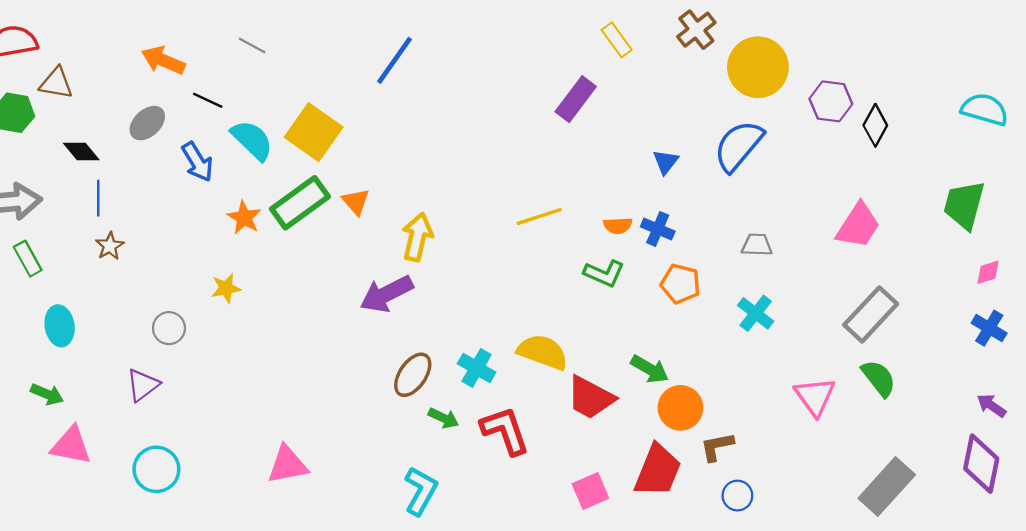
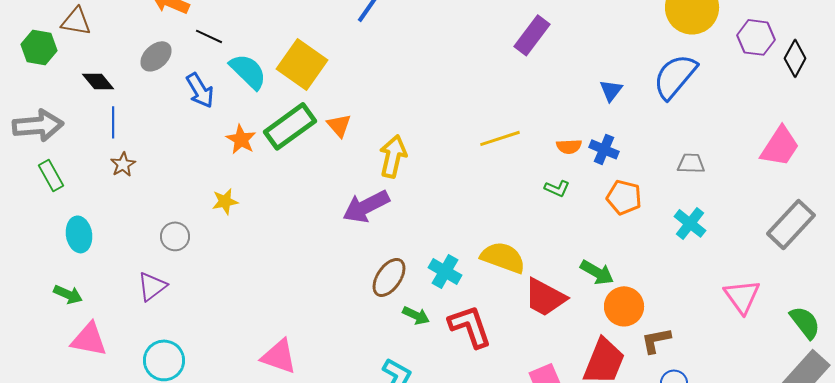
green L-shape: (604, 273) -> (557, 188), size x0.7
green semicircle: (879, 378) -> (805, 322), moved
pink triangle: (287, 465) -> (279, 356), turned 30

